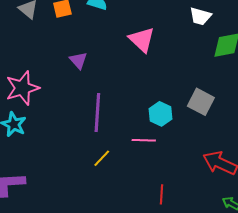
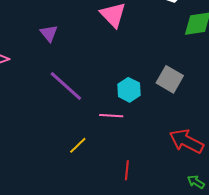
purple line: (97, 113) -> (66, 86), turned -54
yellow line: (102, 158) -> (78, 145), moved

